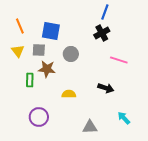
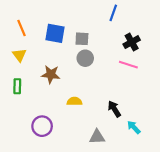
black cross: (102, 33) -> (132, 42), moved
gray square: (39, 50) -> (82, 39), moved
gray circle: (71, 54) -> (85, 58), moved
green rectangle: (30, 80) -> (17, 86), moved
black arrow: (106, 88) -> (114, 109), moved, turned -140

